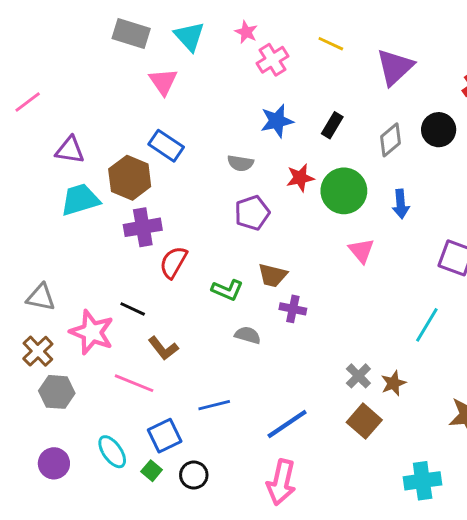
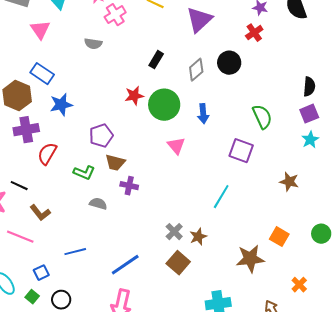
blue star: (277, 121) -> (61, 105), moved
gray semicircle: (240, 163) -> (93, 44), moved
purple pentagon: (252, 213) -> (101, 136), moved
blue square: (165, 436) -> (41, 273), size x0.7

